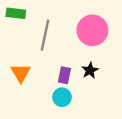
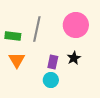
green rectangle: (16, 13) -> (13, 36), moved

